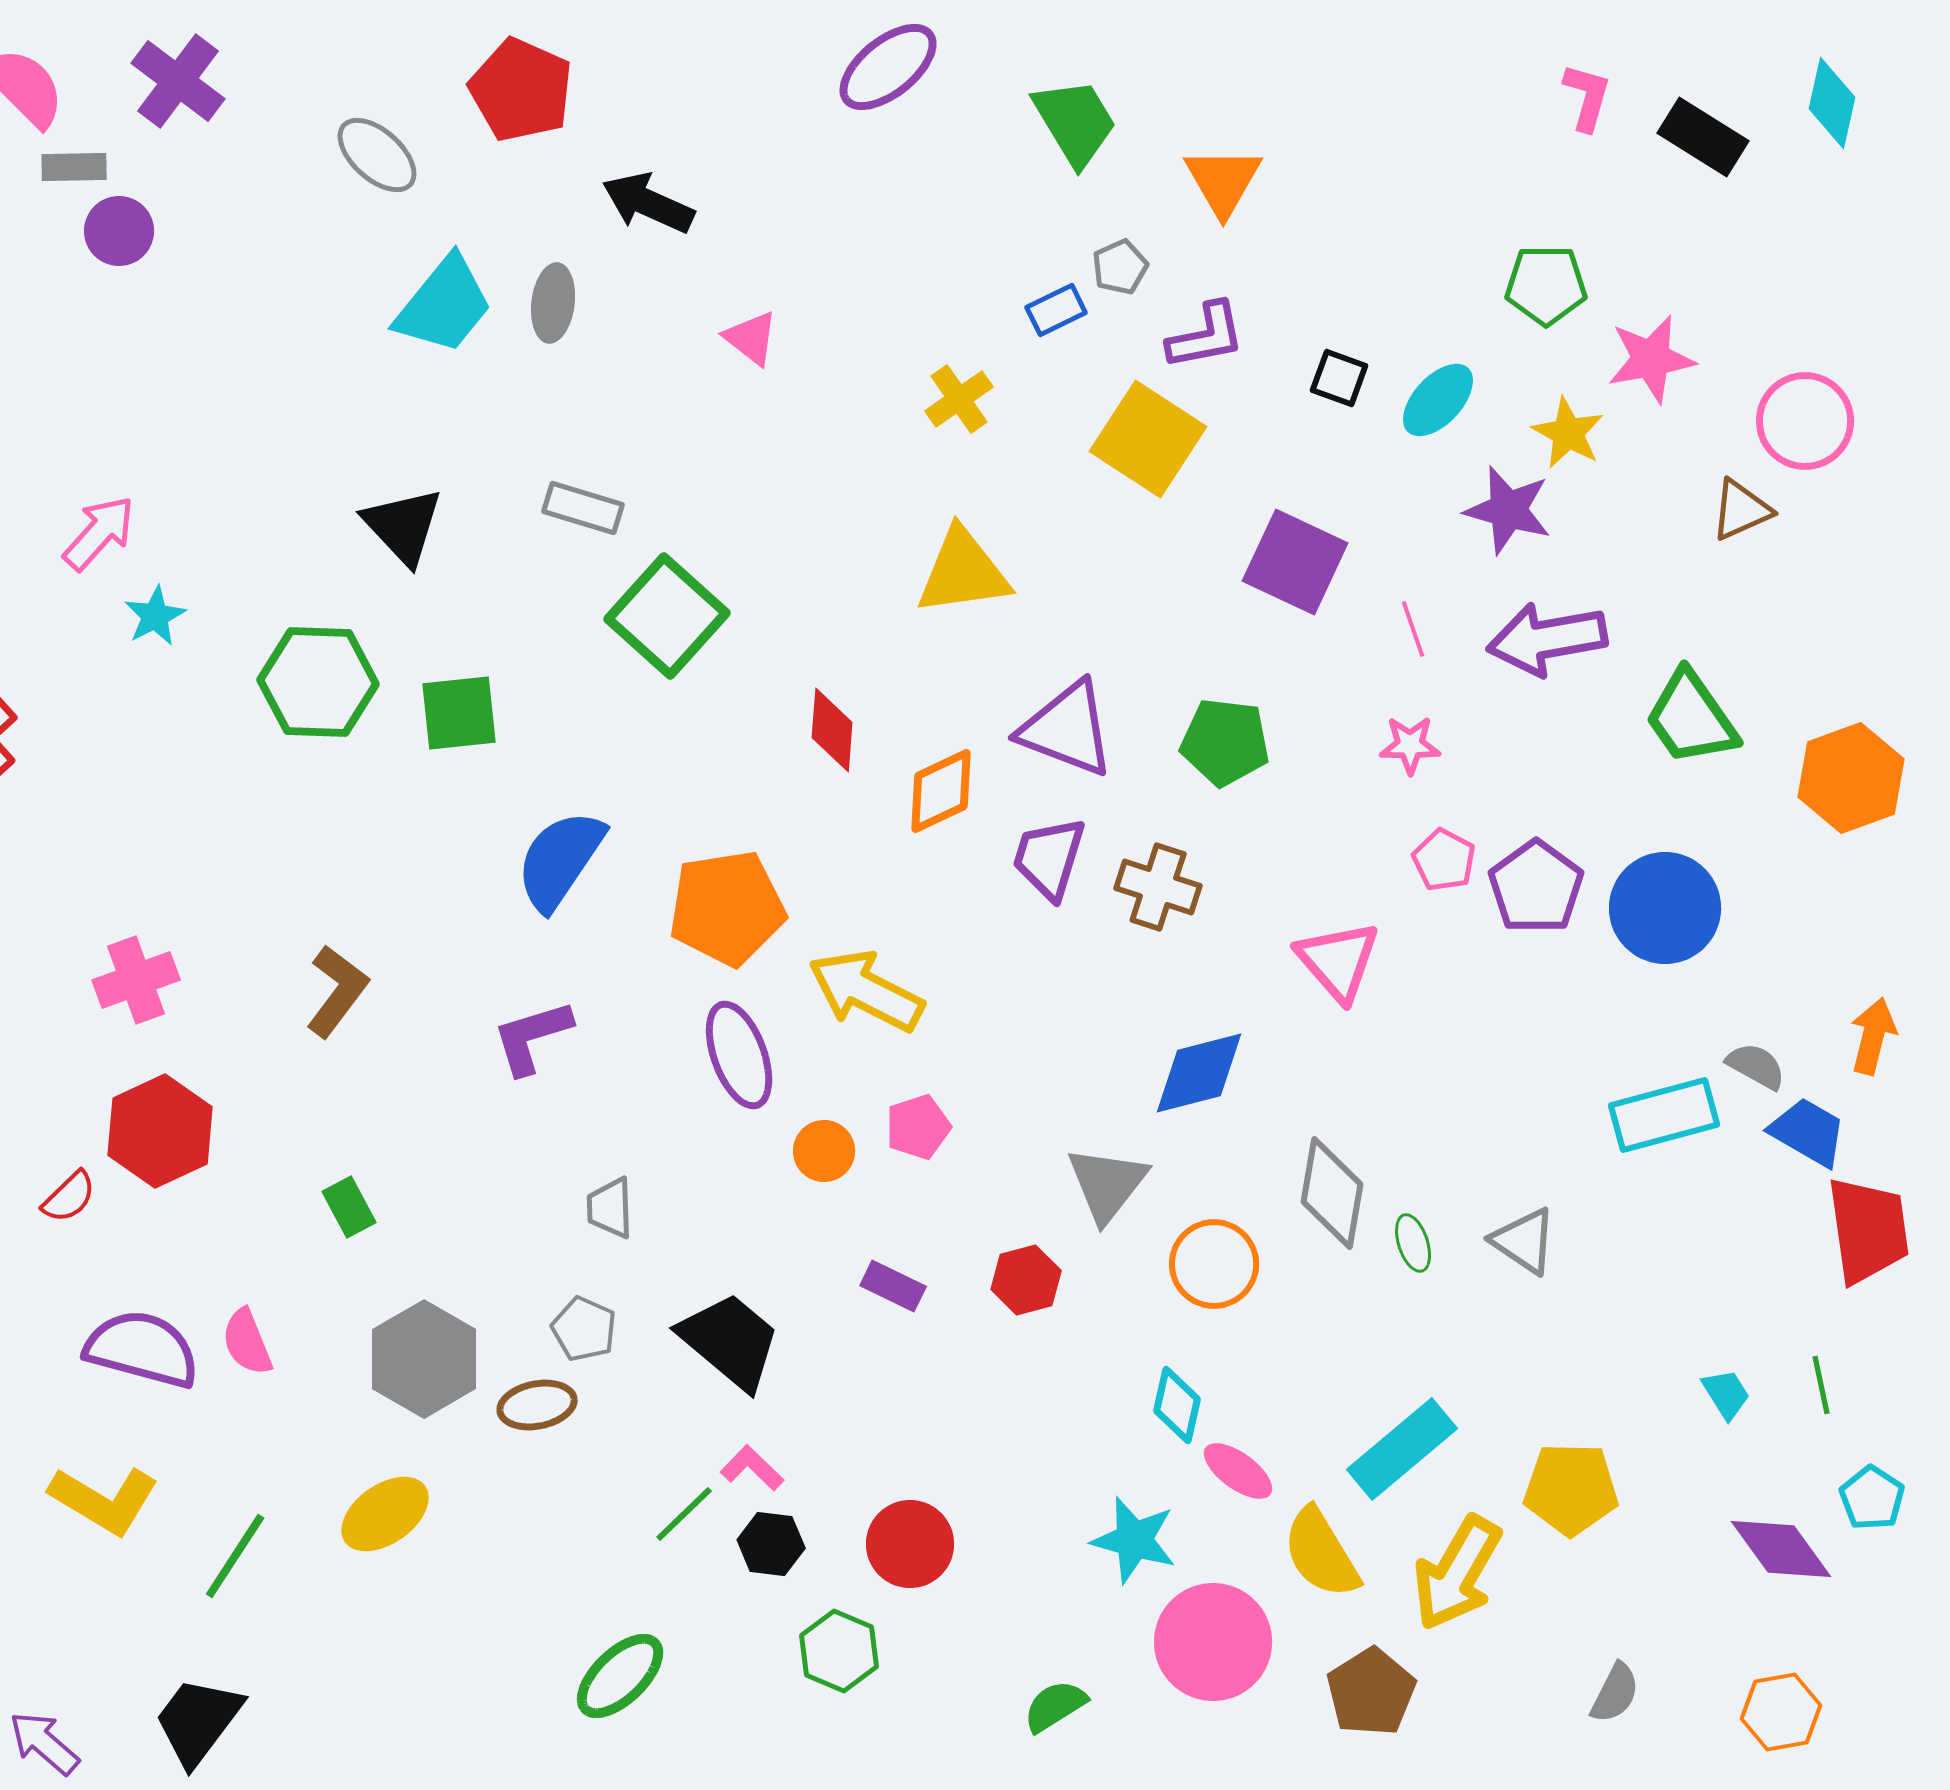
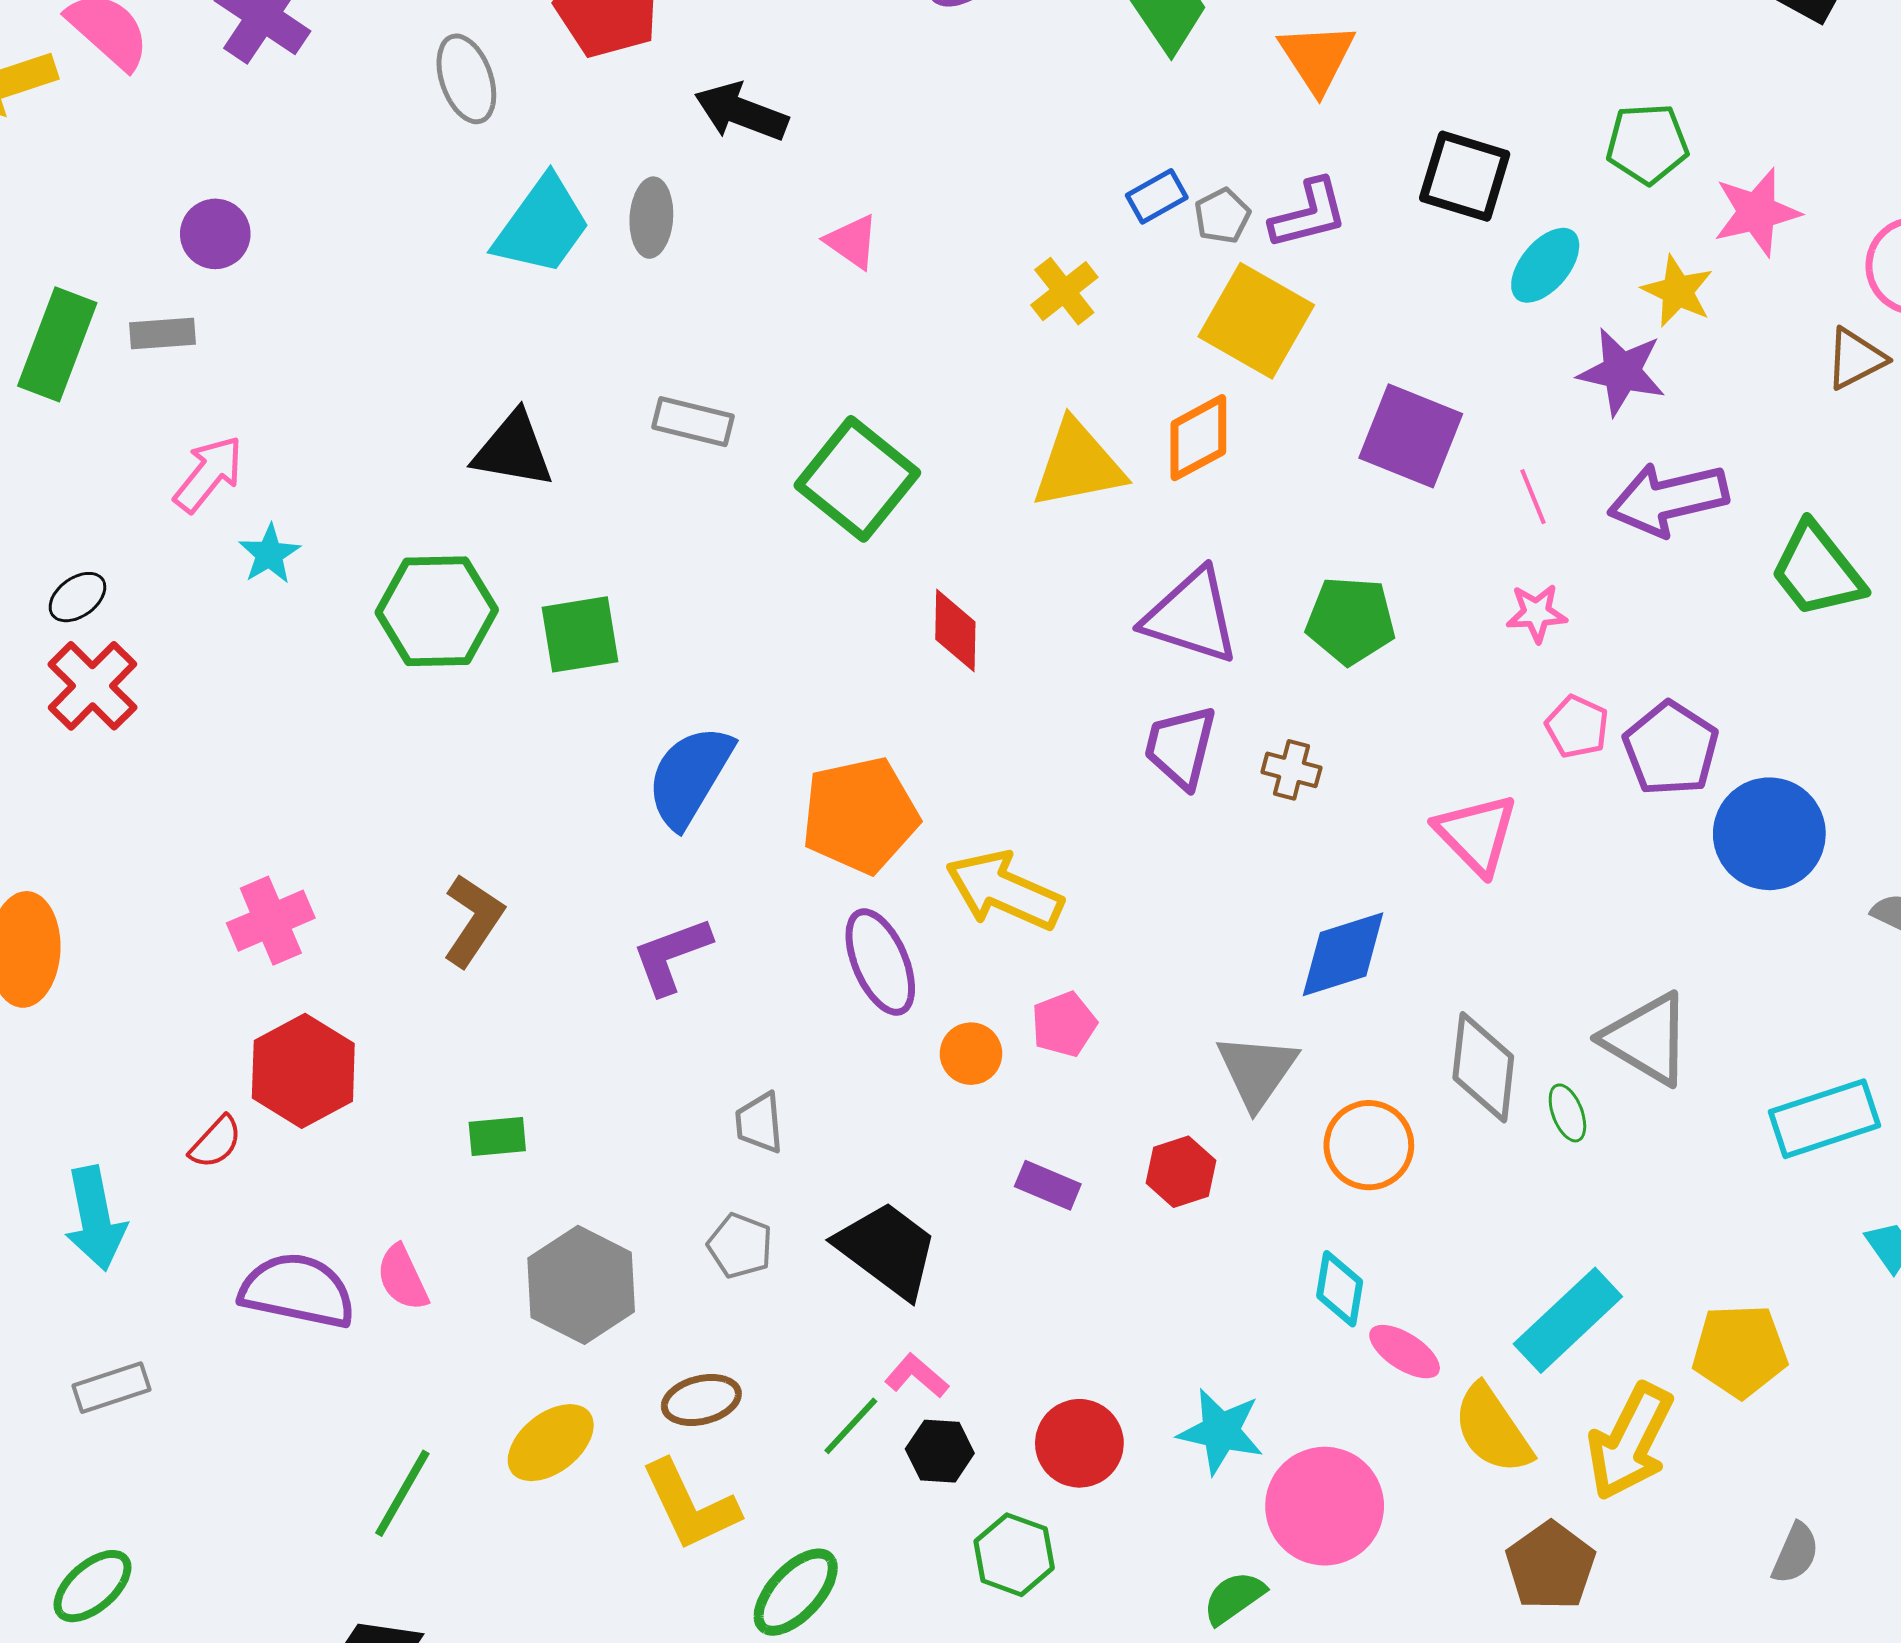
gray ellipse: (377, 155) -> (466, 79), turned 32
gray rectangle: (74, 167) -> (162, 334), moved
purple circle: (119, 231) -> (215, 234), moved
gray pentagon: (1120, 267) -> (1222, 216), moved
black square: (1339, 378) -> (1465, 176), moved, size x1.6
black triangle: (403, 526) -> (513, 450), turned -34
green square: (667, 616) -> (857, 479), moved
orange diamond: (941, 791) -> (1198, 438), moved
brown cross: (1158, 887) -> (1291, 770), size x0.7
blue circle: (1665, 908) -> (1769, 834), moved
cyan rectangle: (1664, 1115) -> (1825, 1119), moved
green rectangle: (349, 1207) -> (497, 1136), turned -64
gray triangle: (1524, 1241) -> (1647, 1039), moved, size x1.4
brown ellipse: (537, 1405) -> (701, 1400), moved
yellow L-shape: (104, 1500) -> (690, 1505), moved, turned 37
cyan star: (1134, 1540) -> (1221, 1431), moved
pink circle: (1213, 1642) -> (1325, 1506), moved

